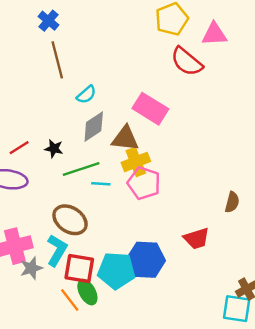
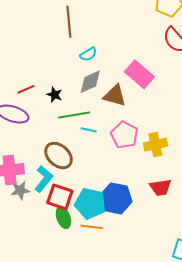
yellow cross: (136, 162) -> (155, 145), moved
orange line: (70, 300) -> (92, 227), moved, turned -55

